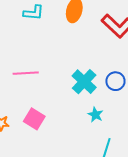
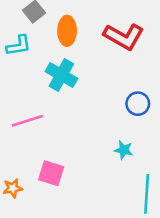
cyan cross: (84, 82) -> (61, 75), moved

